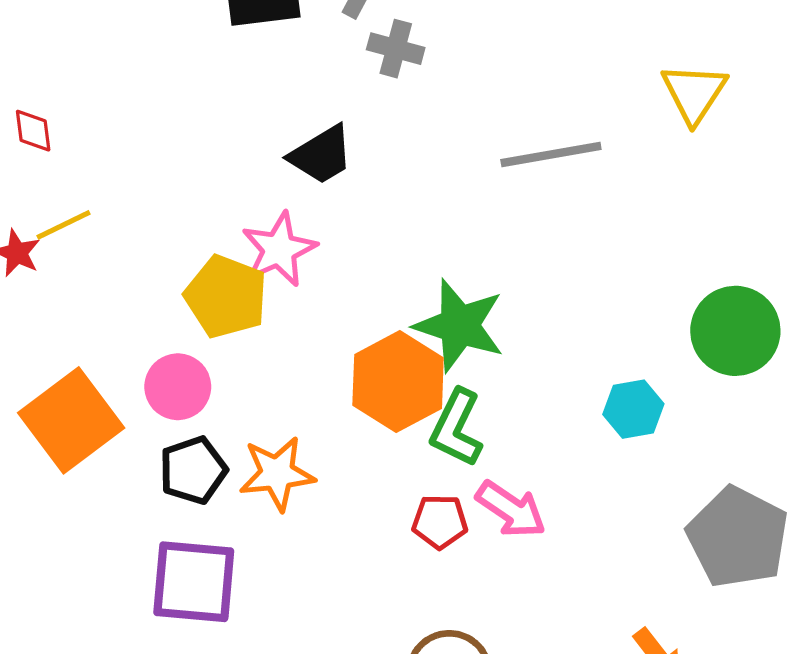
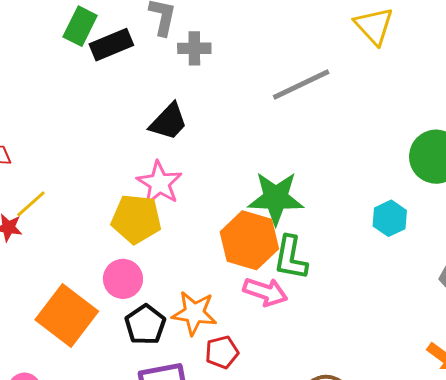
orange star: (277, 474) -> (194, 313), turned 30
pink arrow: (511, 509) -> (265, 292), moved
red pentagon: (440, 522) -> (222, 352), moved

